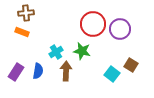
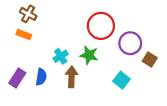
brown cross: (26, 13) -> (28, 14), turned 35
purple circle: (120, 29) -> (130, 43), moved
brown square: (131, 65) -> (150, 60), moved

